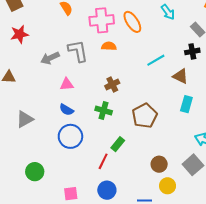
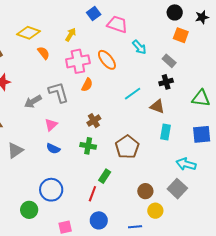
orange semicircle: (109, 46) -> (87, 85), turned 120
pink triangle: (67, 84) -> (51, 125), turned -32
gray triangle: (25, 119) -> (15, 150), moved
blue circle: (70, 136) -> (51, 190), moved

